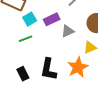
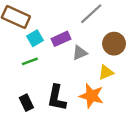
orange star: (78, 67) -> (91, 96), turned -30

